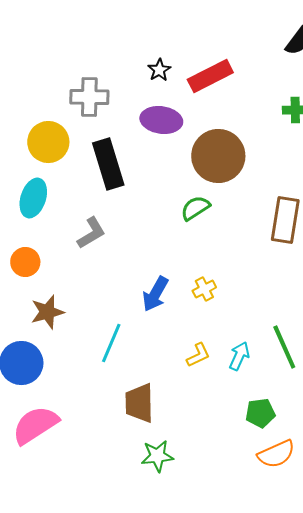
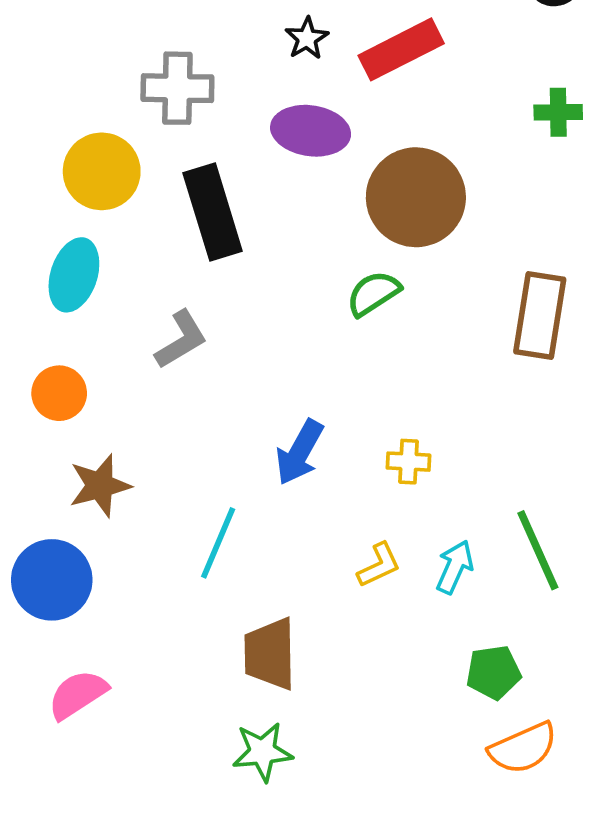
yellow cross: (204, 289) -> (409, 462), moved, turned 30
pink semicircle: (35, 425) -> (78, 694), size x0.7
green star: (157, 456) -> (262, 752), moved

